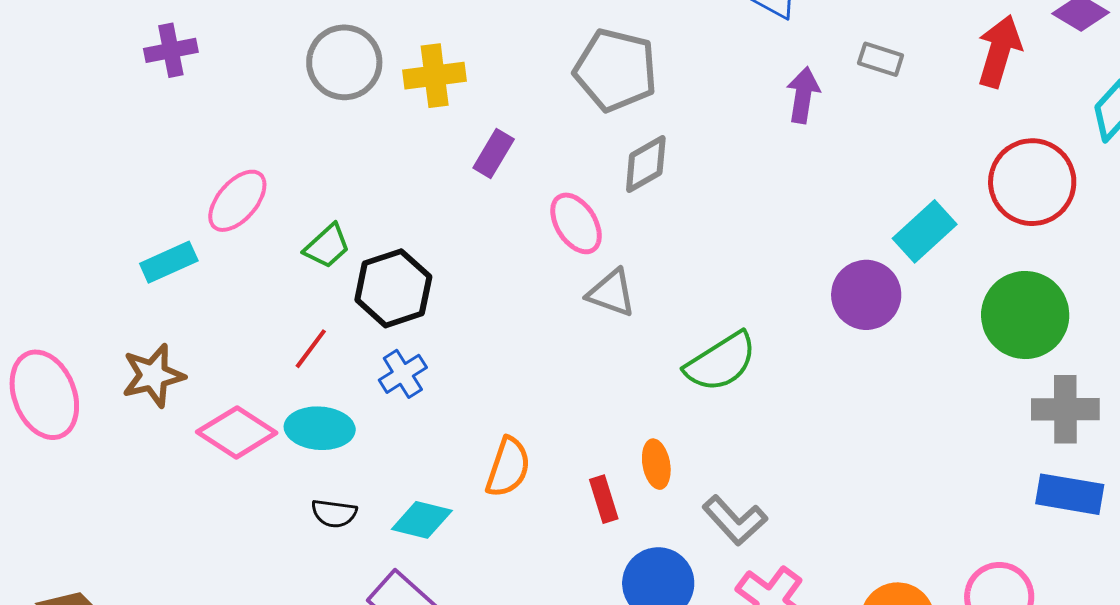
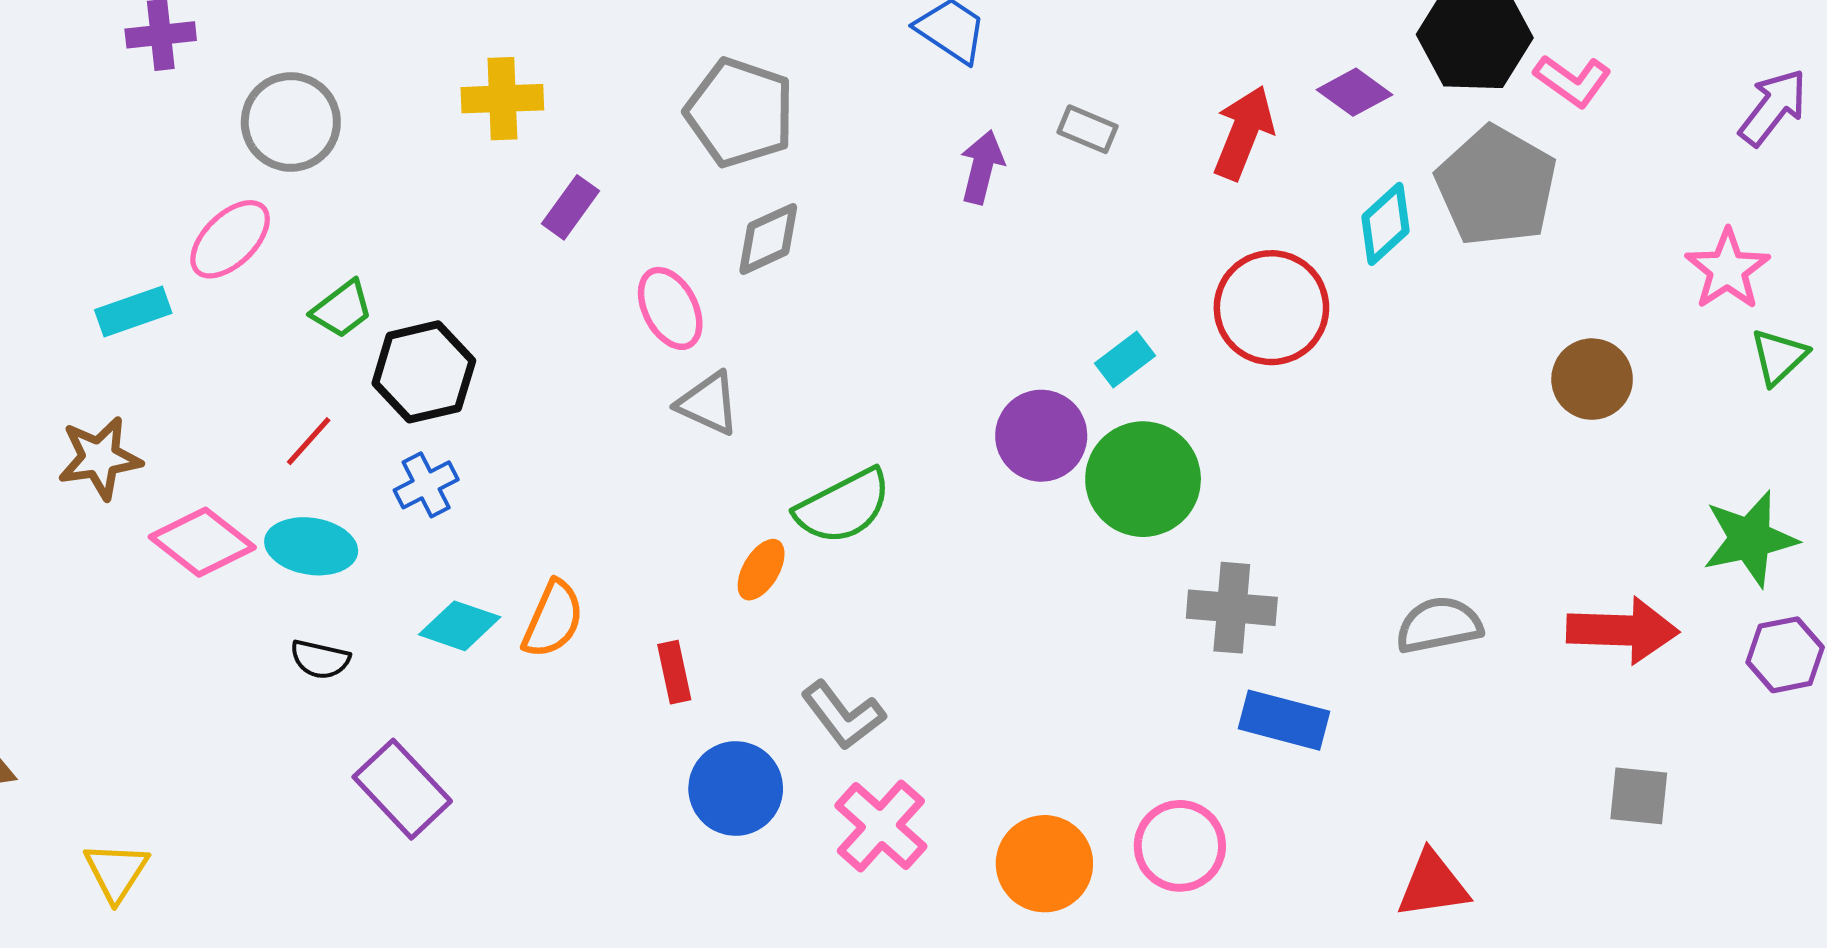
gray circle: (344, 62) -> (291, 122), moved
cyan rectangle: (925, 231) -> (1125, 359), size x0.7
green circle: (1025, 315) -> (1143, 479), moved
gray cross: (1065, 409) -> (1232, 608), moved
orange ellipse: (656, 464) -> (761, 570), moved, turned 36
cyan diamond: (422, 520) -> (460, 626), moved

